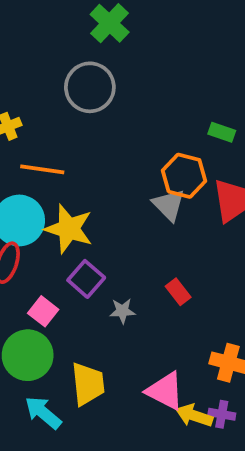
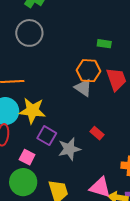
gray star: (122, 311) -> (69, 149), size x1.6

